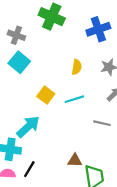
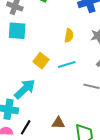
cyan square: (19, 62) -> (17, 31), turned -36
brown triangle: (75, 160) -> (58, 123), moved

